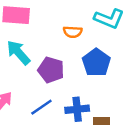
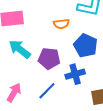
blue cross: (77, 109) -> (75, 74), moved

